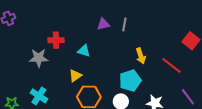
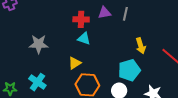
red cross: (56, 40) -> (81, 19), moved

